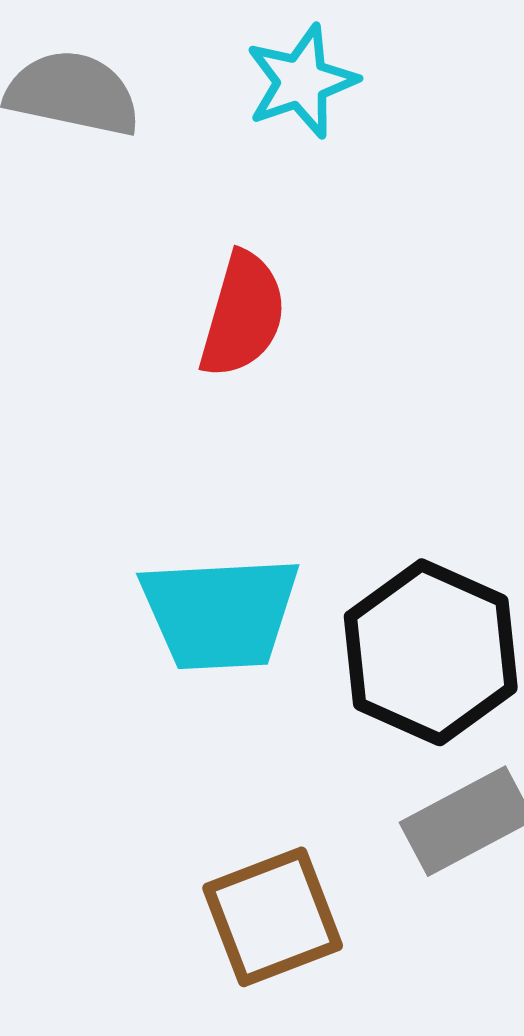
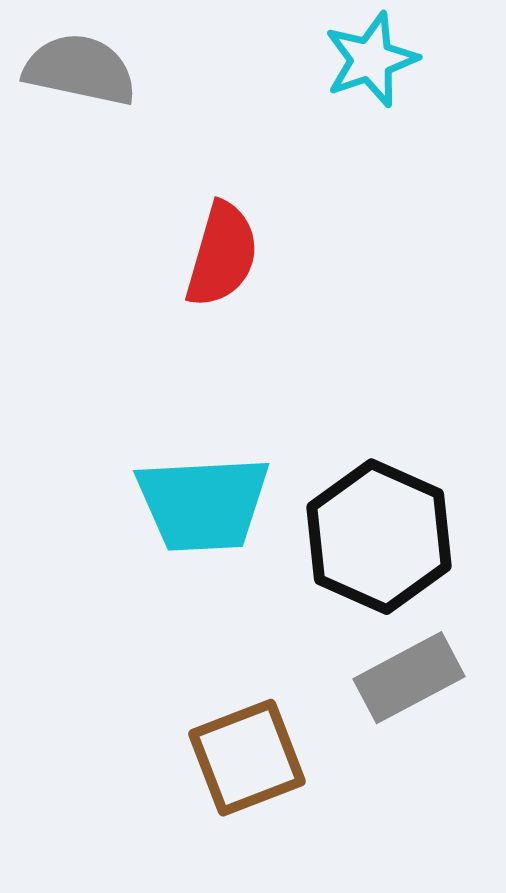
cyan star: (301, 81) -> (371, 60), moved

